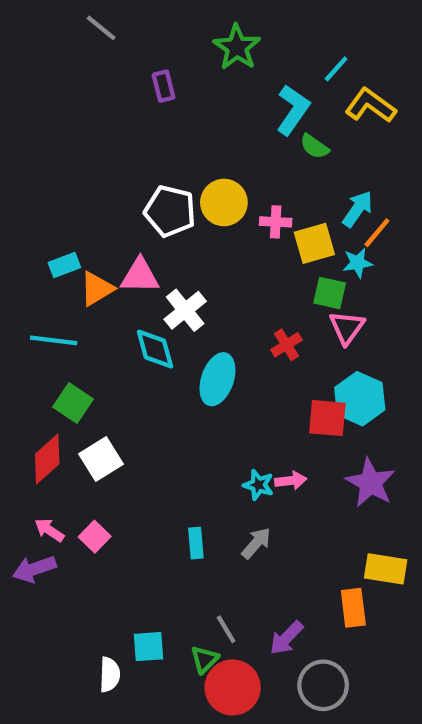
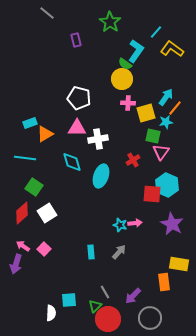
green semicircle: (314, 146) -> (125, 64), moved
yellow circle: (224, 202) -> (122, 79), moved
pink triangle: (140, 276) -> (77, 128), moved
white cross: (185, 310) -> (98, 139), moved, turned 30
purple arrow: (34, 569) -> (16, 264), turned -54

